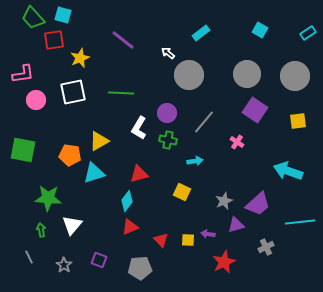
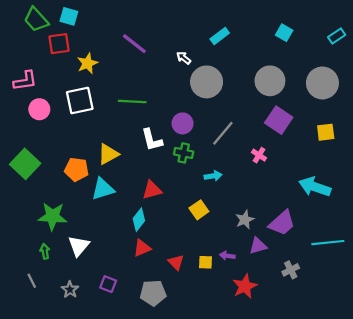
white L-shape: (139, 128) -> (152, 140), turned -45
green square: (23, 150) -> (25, 164), turned 32
yellow square: (182, 192) -> (199, 210), turned 30

